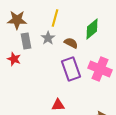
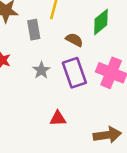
gray star: (48, 38) -> (41, 70), moved
gray rectangle: (26, 41) -> (34, 30), moved

